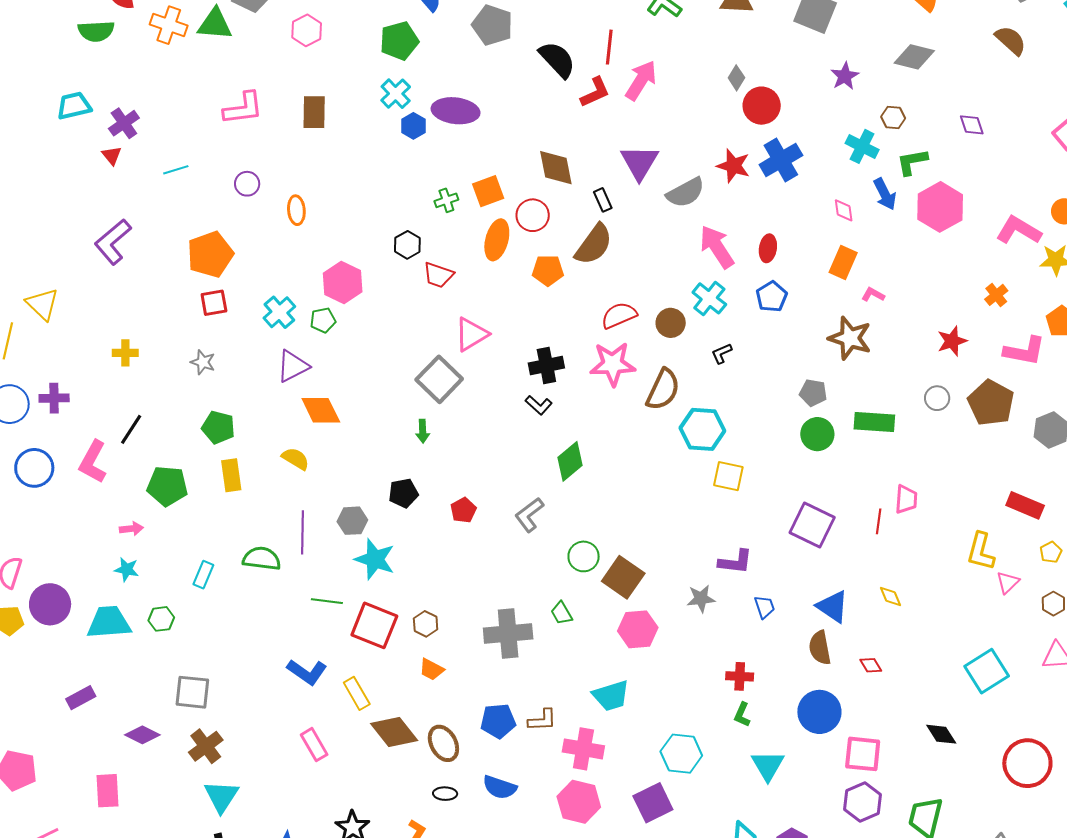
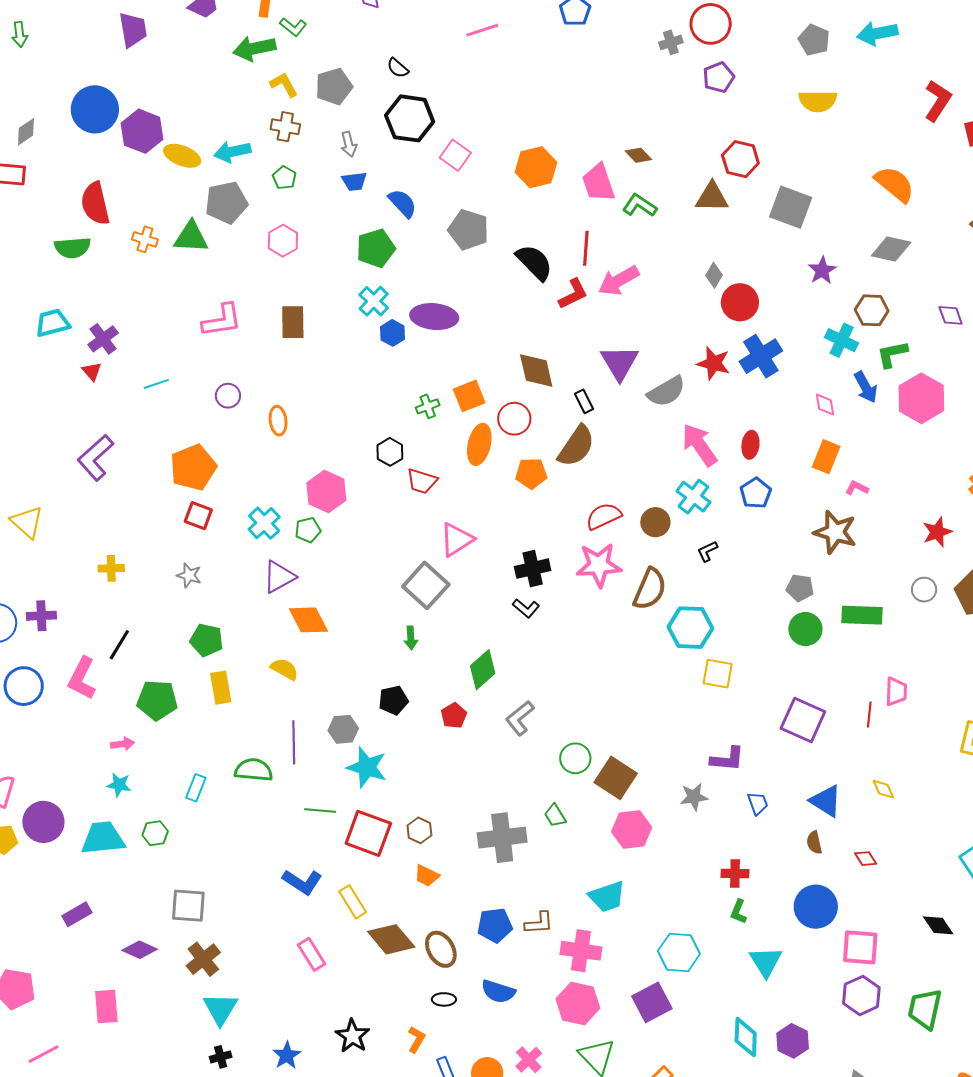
orange cross: (169, 25) -> (145, 239), size x0.7
pink arrow: (641, 80) -> (619, 281), turned -150
brown hexagon: (893, 118) -> (872, 310), size x1.4
red square: (214, 303) -> (198, 516), turned 32
green diamond: (570, 461) -> (483, 670), moved
brown semicircle: (820, 648) -> (814, 843), size x0.7

